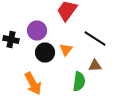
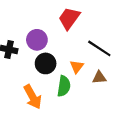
orange triangle: (66, 50) -> (77, 67), moved
green semicircle: (79, 82) -> (64, 86), moved

